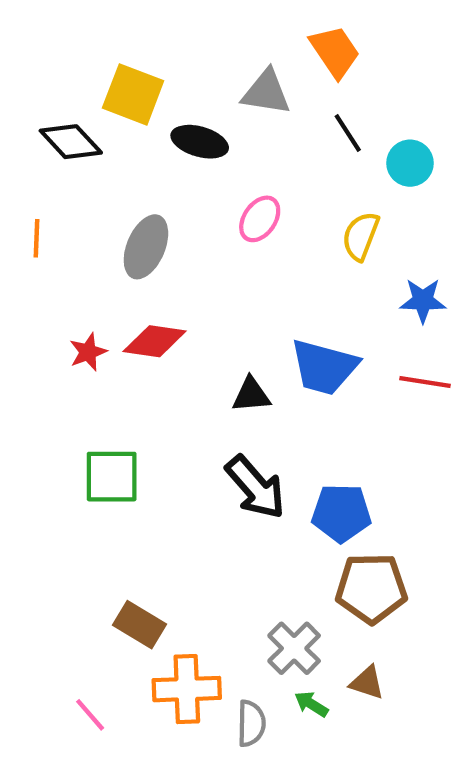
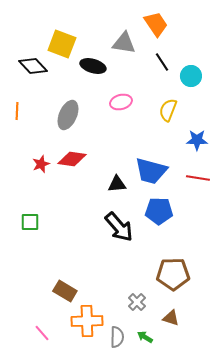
pink ellipse: (260, 219) -> (121, 102), turned 40
green square: (112, 477) -> (30, 222), moved, size x0.7
blue pentagon: (341, 513) -> (159, 211), moved
gray cross: (294, 648) -> (137, 302), size x0.7
green arrow: (311, 704) -> (145, 337), moved

